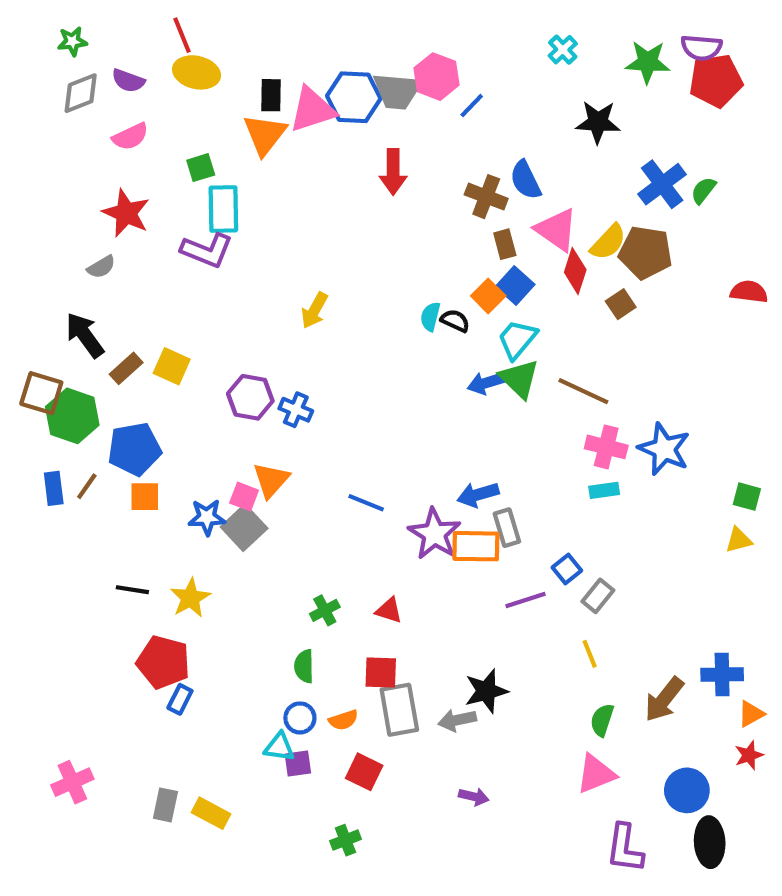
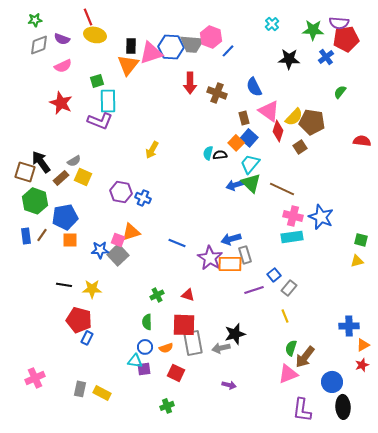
blue cross: (662, 184) -> (326, 57), moved, size x0.7
brown cross: (486, 197) -> (217, 93), moved
gray semicircle: (101, 267) -> (74, 161), moved
black semicircle: (455, 321) -> (220, 155), turned -32
brown square: (41, 393) -> (25, 172), moved
orange triangle: (271, 480) -> (131, 232), turned 30
cyan rectangle: (604, 490) -> (292, 237), size x1.5
yellow star: (190, 598) -> (92, 289), turned 30
red square: (381, 672) -> (184, 325), size x1.4
brown arrow: (664, 699) -> (305, 357), moved

